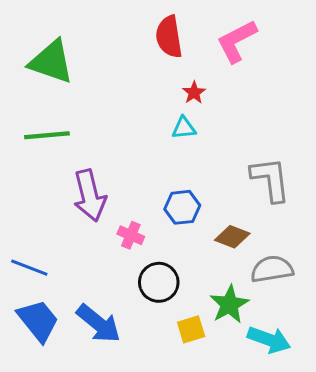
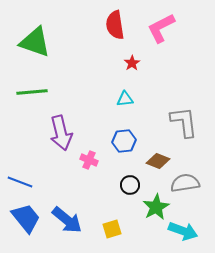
cyan triangle: (184, 128) -> (125, 99), moved
black circle: (159, 282) -> (130, 185), moved, size x0.7
yellow square: (191, 329) -> (112, 229), moved

